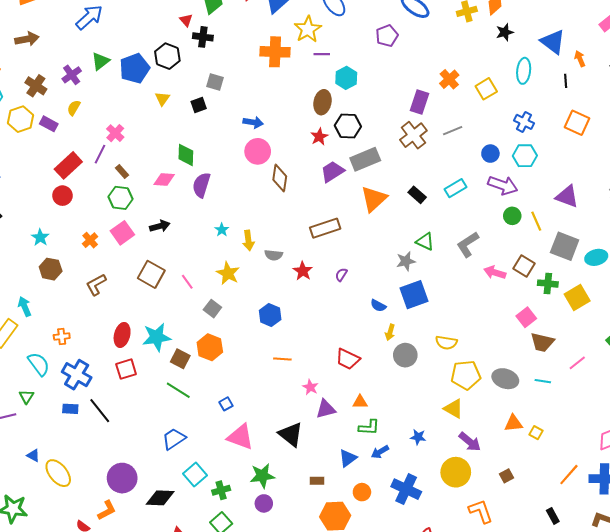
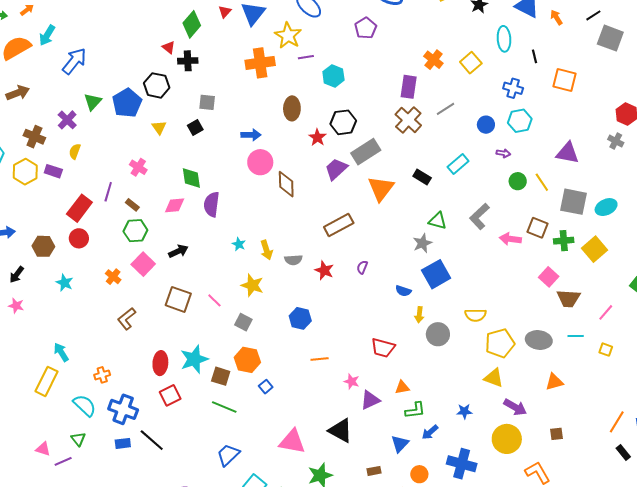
black line: (566, 81) -> (535, 56), moved
brown ellipse: (322, 102) -> (292, 108), moved
pink cross: (115, 133) -> (138, 167), moved
purple arrow: (503, 185) -> (503, 153), size x0.5
brown hexagon: (51, 269) -> (43, 246), moved
blue square: (226, 404) -> (266, 387), moved
yellow square: (536, 433) -> (606, 350), moved
brown square: (506, 476) -> (557, 434), turned 32
black rectangle: (553, 516) -> (623, 452), moved

